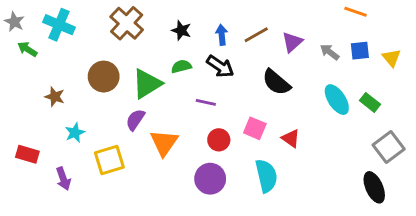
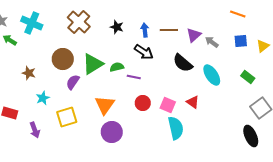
brown line: (256, 35) -> (169, 30), turned 30
gray arrow: (330, 52) -> (212, 42), moved
yellow triangle: (391, 58) -> (263, 46), turned 32
green semicircle: (181, 66) -> (117, 67), moved
cyan ellipse: (337, 100) -> (212, 75), moved
purple semicircle: (135, 120) -> (73, 82), moved
pink square: (255, 128) -> (168, 105), moved
purple circle: (210, 179) -> (112, 132), moved

